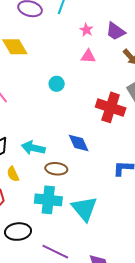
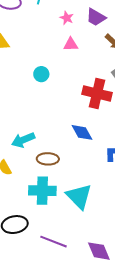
blue diamond: (79, 143) -> (82, 132), moved
cyan arrow: (33, 148) -> (23, 140), turned -30

